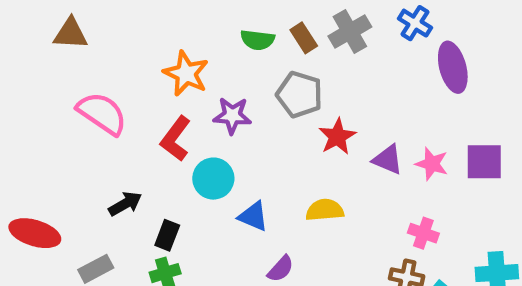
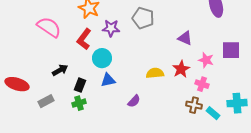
red star: (337, 137) -> (181, 69), moved
purple triangle: (388, 160) -> (185, 38), moved
pink star: (432, 164) -> (206, 60), moved
blue triangle: (253, 216) -> (108, 80), moved, turned -35

